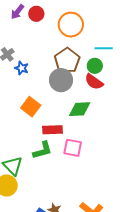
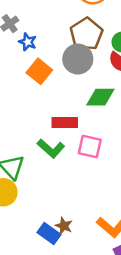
orange square: (31, 107) -> (39, 71), moved
green L-shape: (42, 150) -> (51, 148), turned 55

